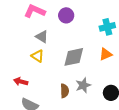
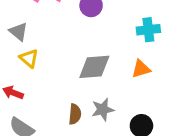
gray triangle: (42, 37) -> (18, 32), moved
yellow triangle: (38, 56) -> (29, 58), moved

